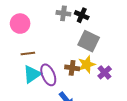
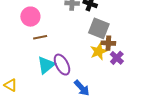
brown line: (28, 54) -> (40, 37), moved
brown cross: (72, 68) -> (108, 43), moved

